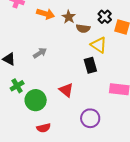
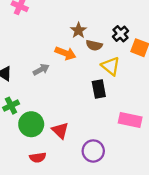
orange arrow: (46, 14) -> (65, 53), moved
red triangle: (66, 90) -> (60, 130), moved

